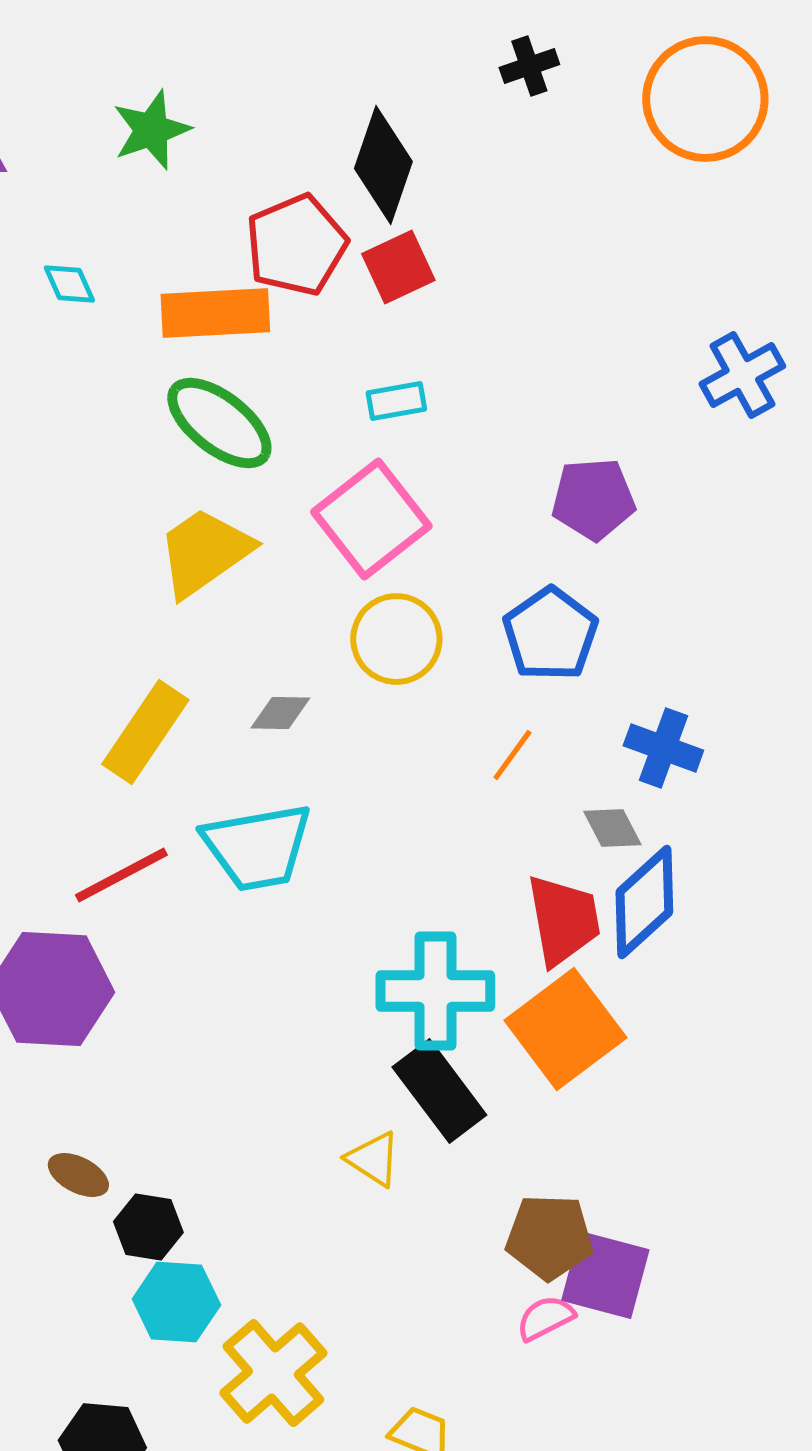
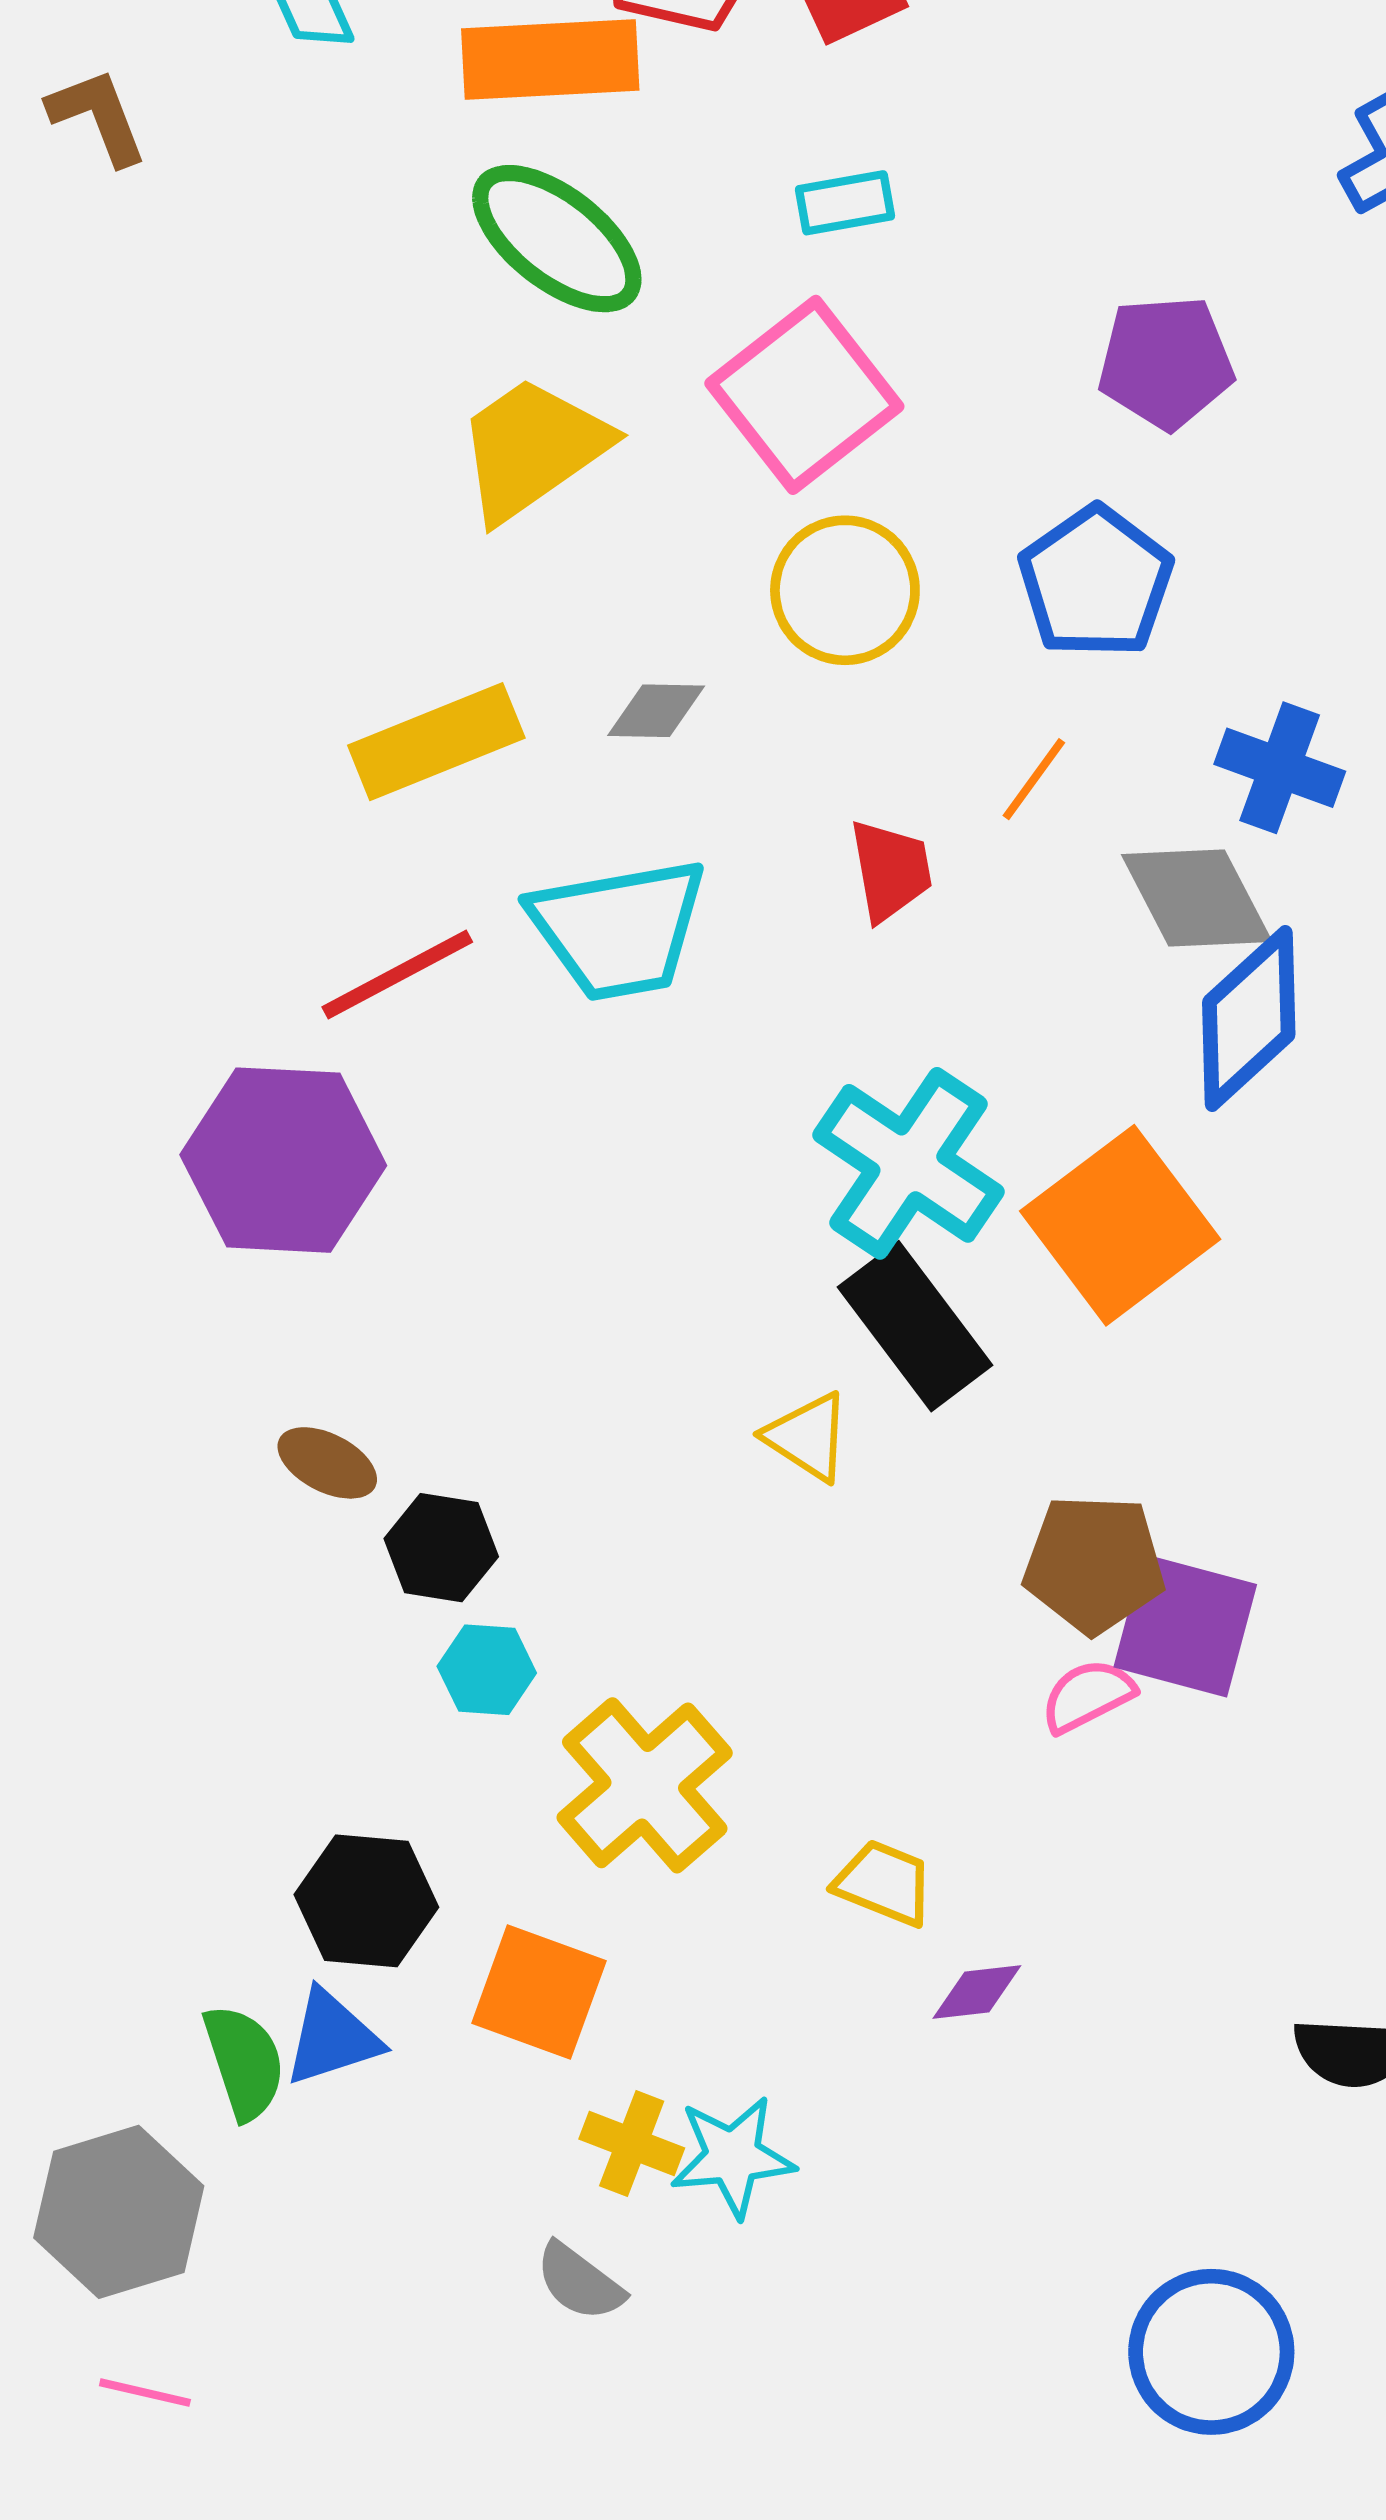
yellow rectangle: (145, 732) -> (436, 742), turned 34
gray diamond: (612, 828) -> (1197, 898), size x1.6
red trapezoid: (563, 920) -> (891, 870), moved, size x0.7
cyan cross: (435, 991) -> (908, 1163), turned 34
cyan hexagon: (176, 1302) -> (487, 1670), size x0.7

